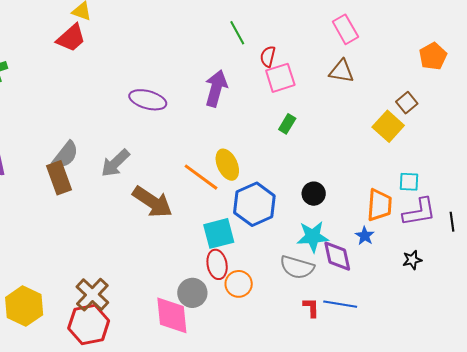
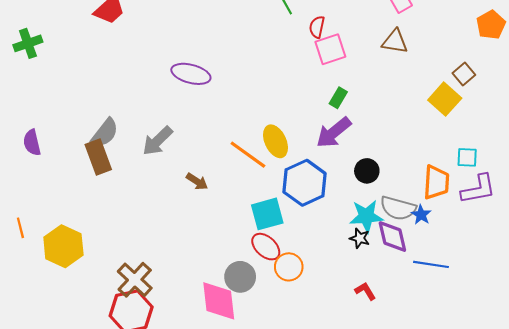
purple arrow: (216, 88) -> (334, 133), moved, turned -144
brown arrow: (152, 202) -> (197, 181), size x0.5
black star: (412, 260) -> (360, 238), moved, turned 30
red ellipse: (217, 264) -> (266, 247), turned -36
gray semicircle: (297, 267) -> (398, 208), moved
blue line: (340, 304) -> (431, 264), moved
yellow hexagon: (24, 306) -> (63, 246), moved
red L-shape: (311, 308) -> (365, 291), turned -30

